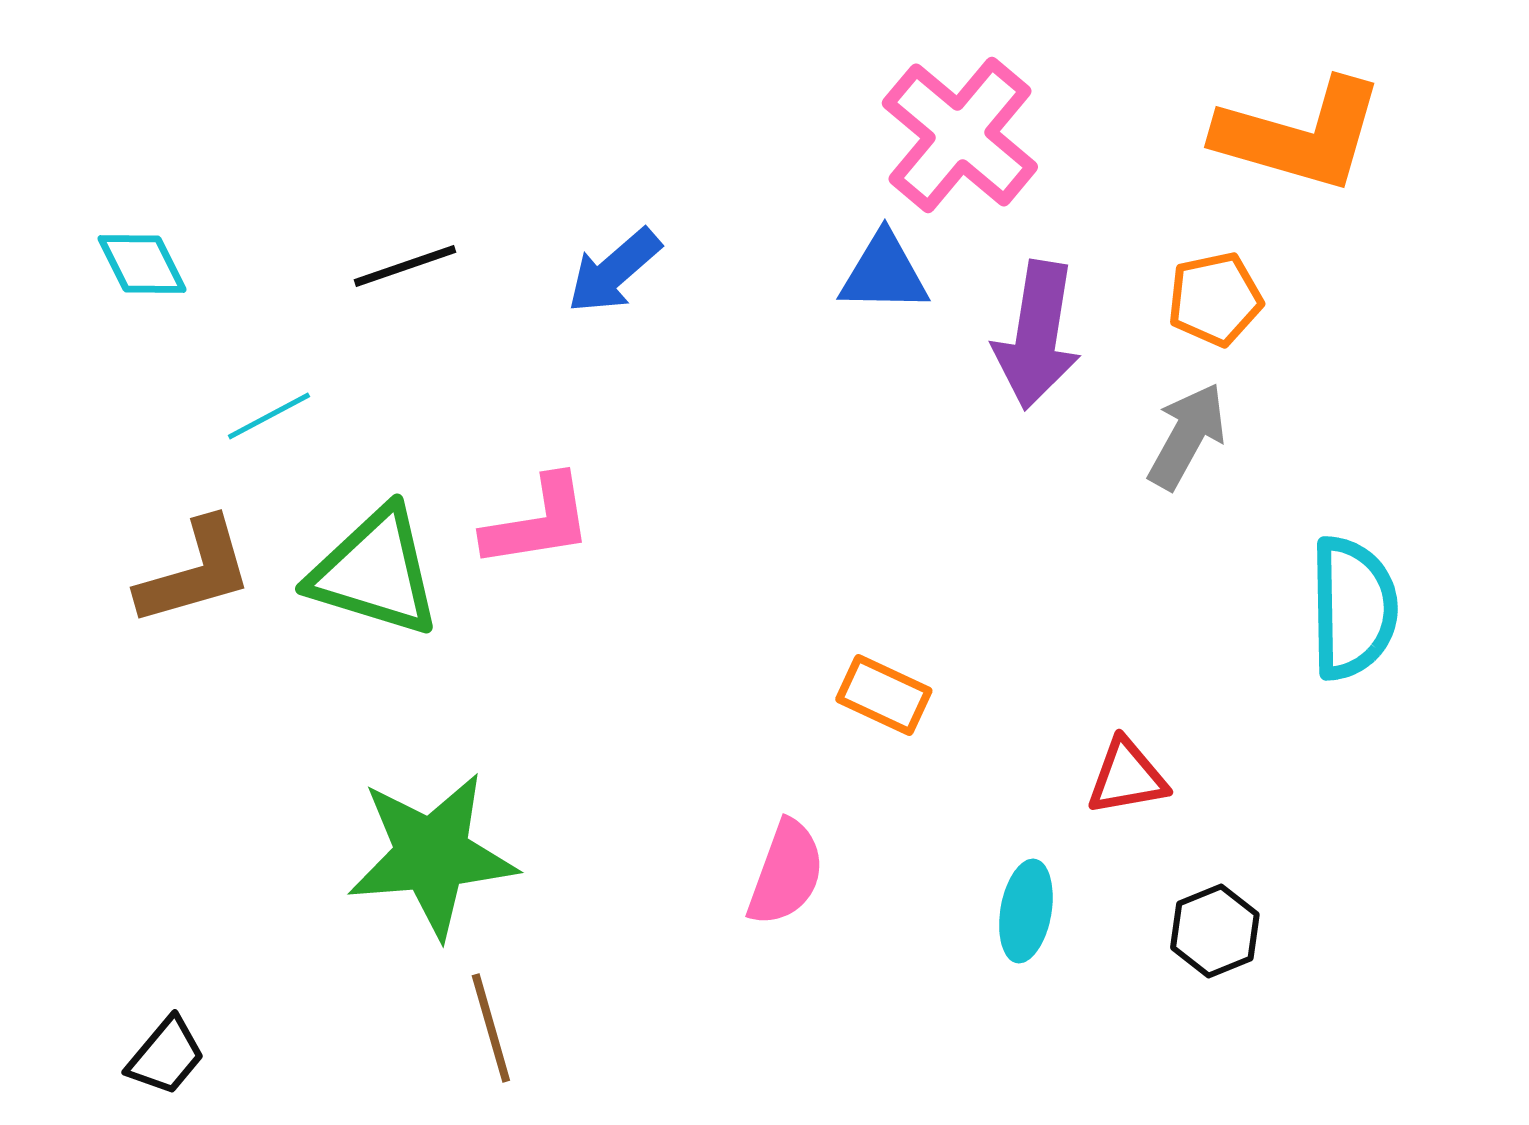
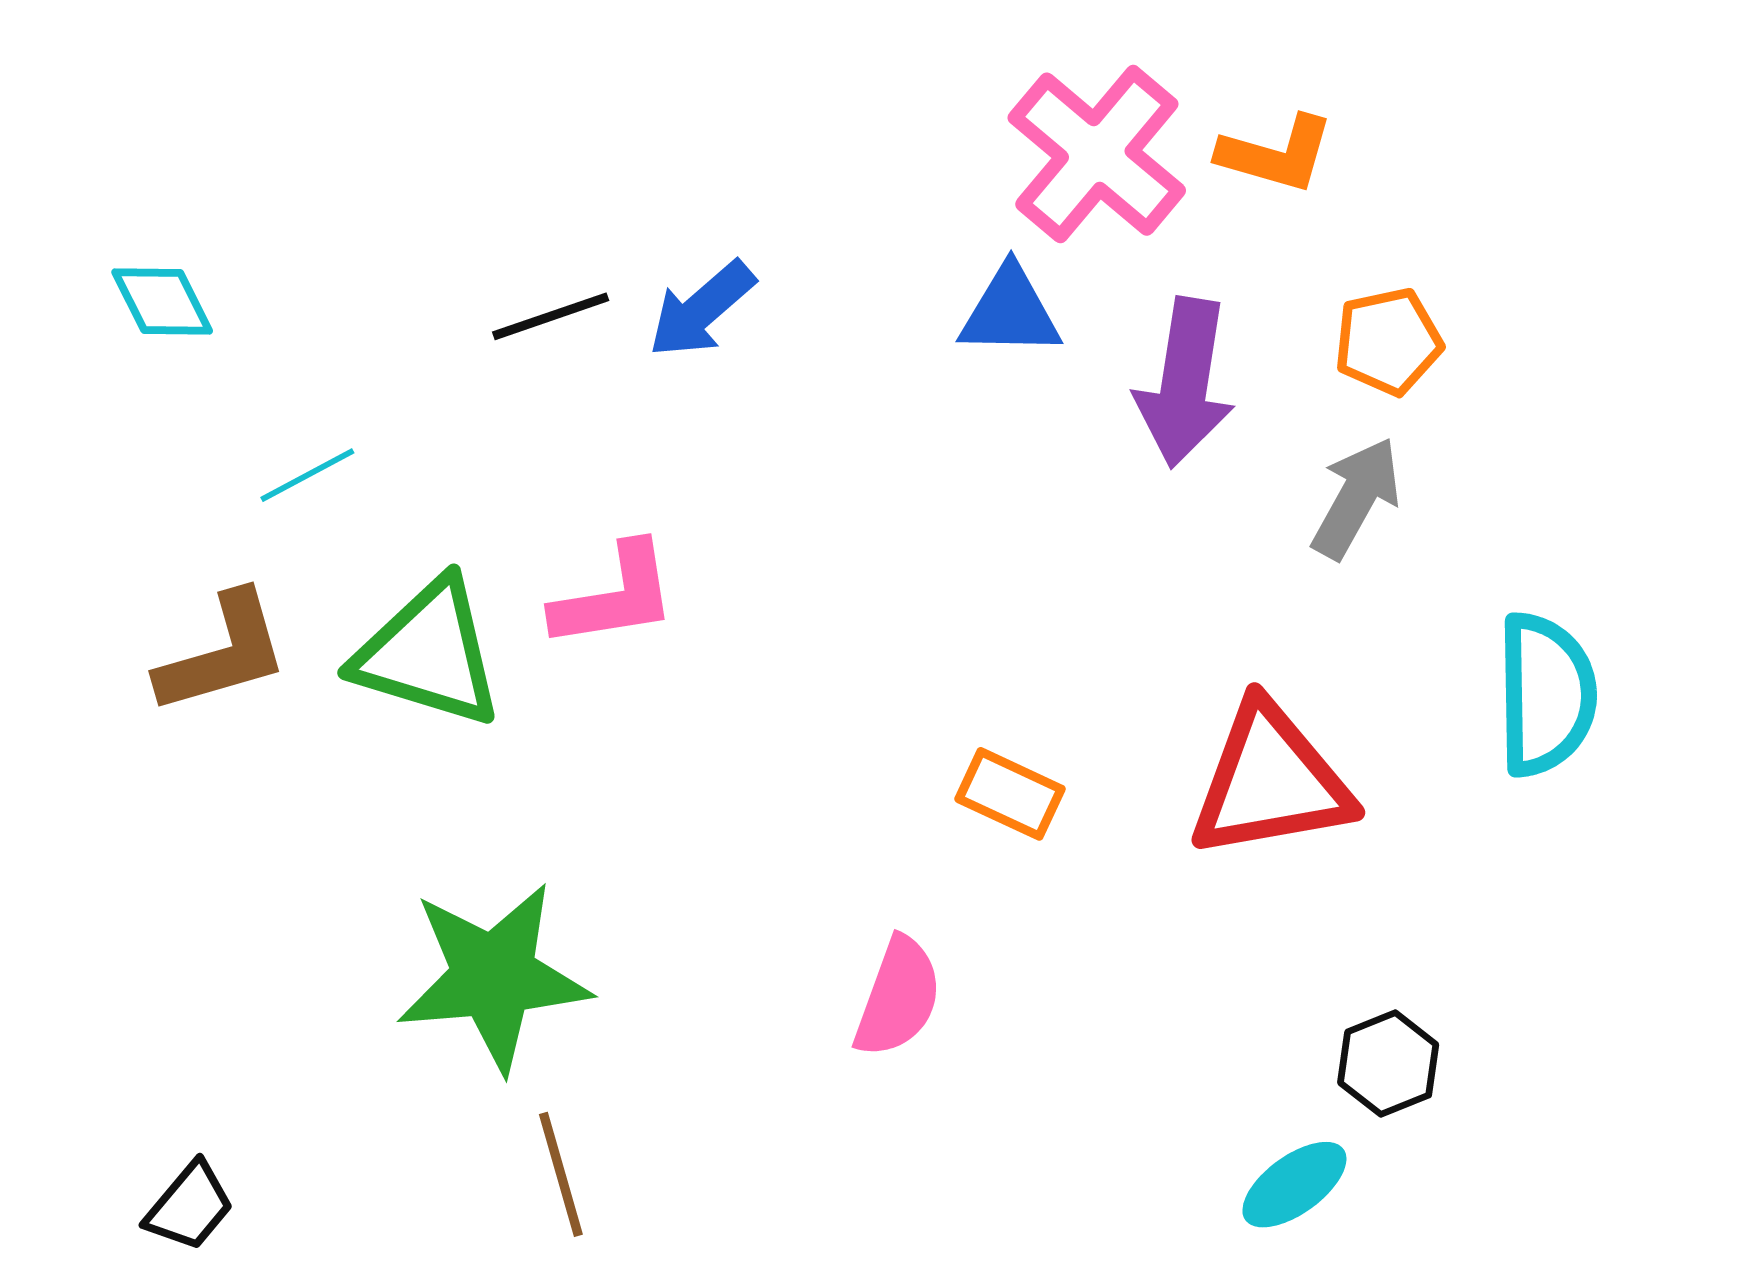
orange L-shape: (1300, 135) -> (1276, 154), moved, size x0.6
black line: (405, 266) -> (551, 316), moved
red triangle: (1127, 777) -> (1270, 781), moved, size x1.8
cyan ellipse: (1026, 911) -> (1294, 1185), moved, turned 44

